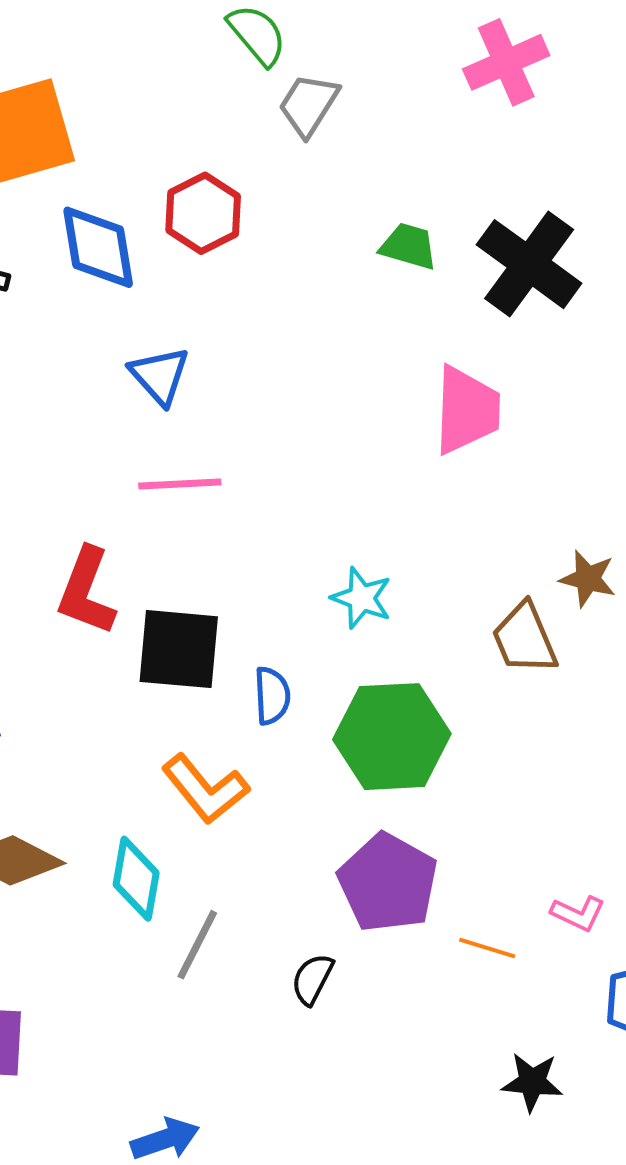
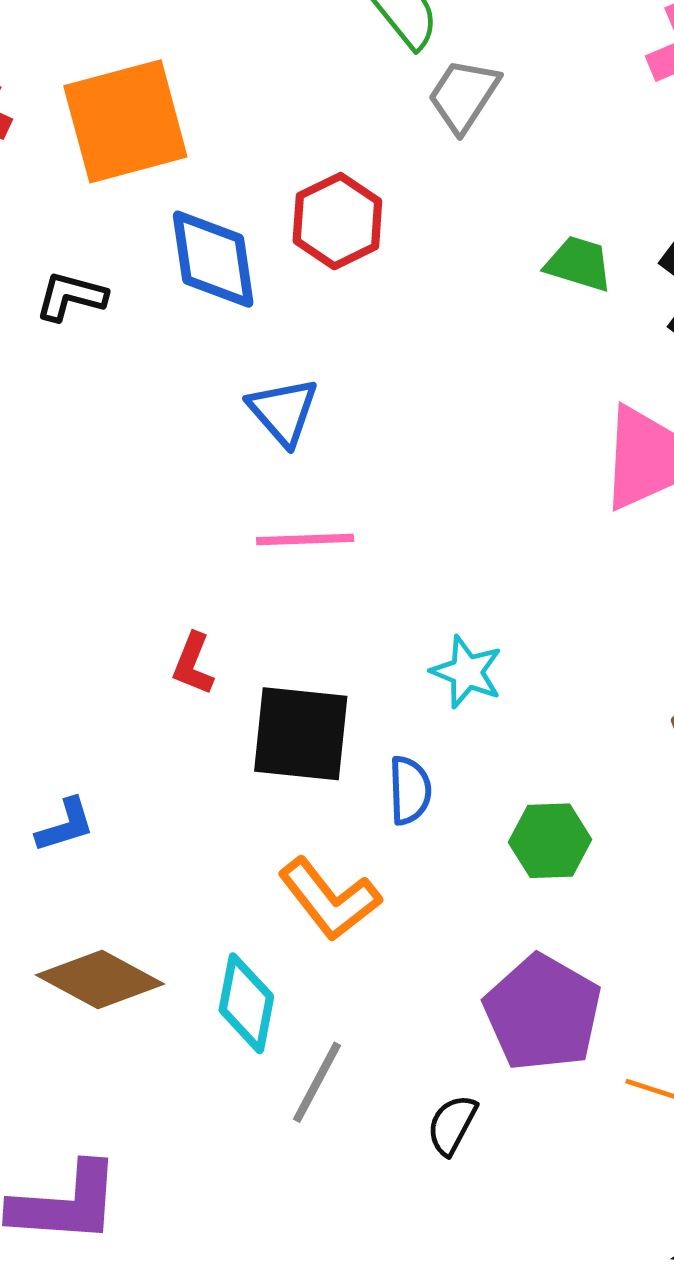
red L-shape: (86, 591) -> (193, 664), size x0.6
cyan star: (362, 598) -> (467, 672), moved
green hexagon: (392, 737) -> (550, 841), size x0.6

